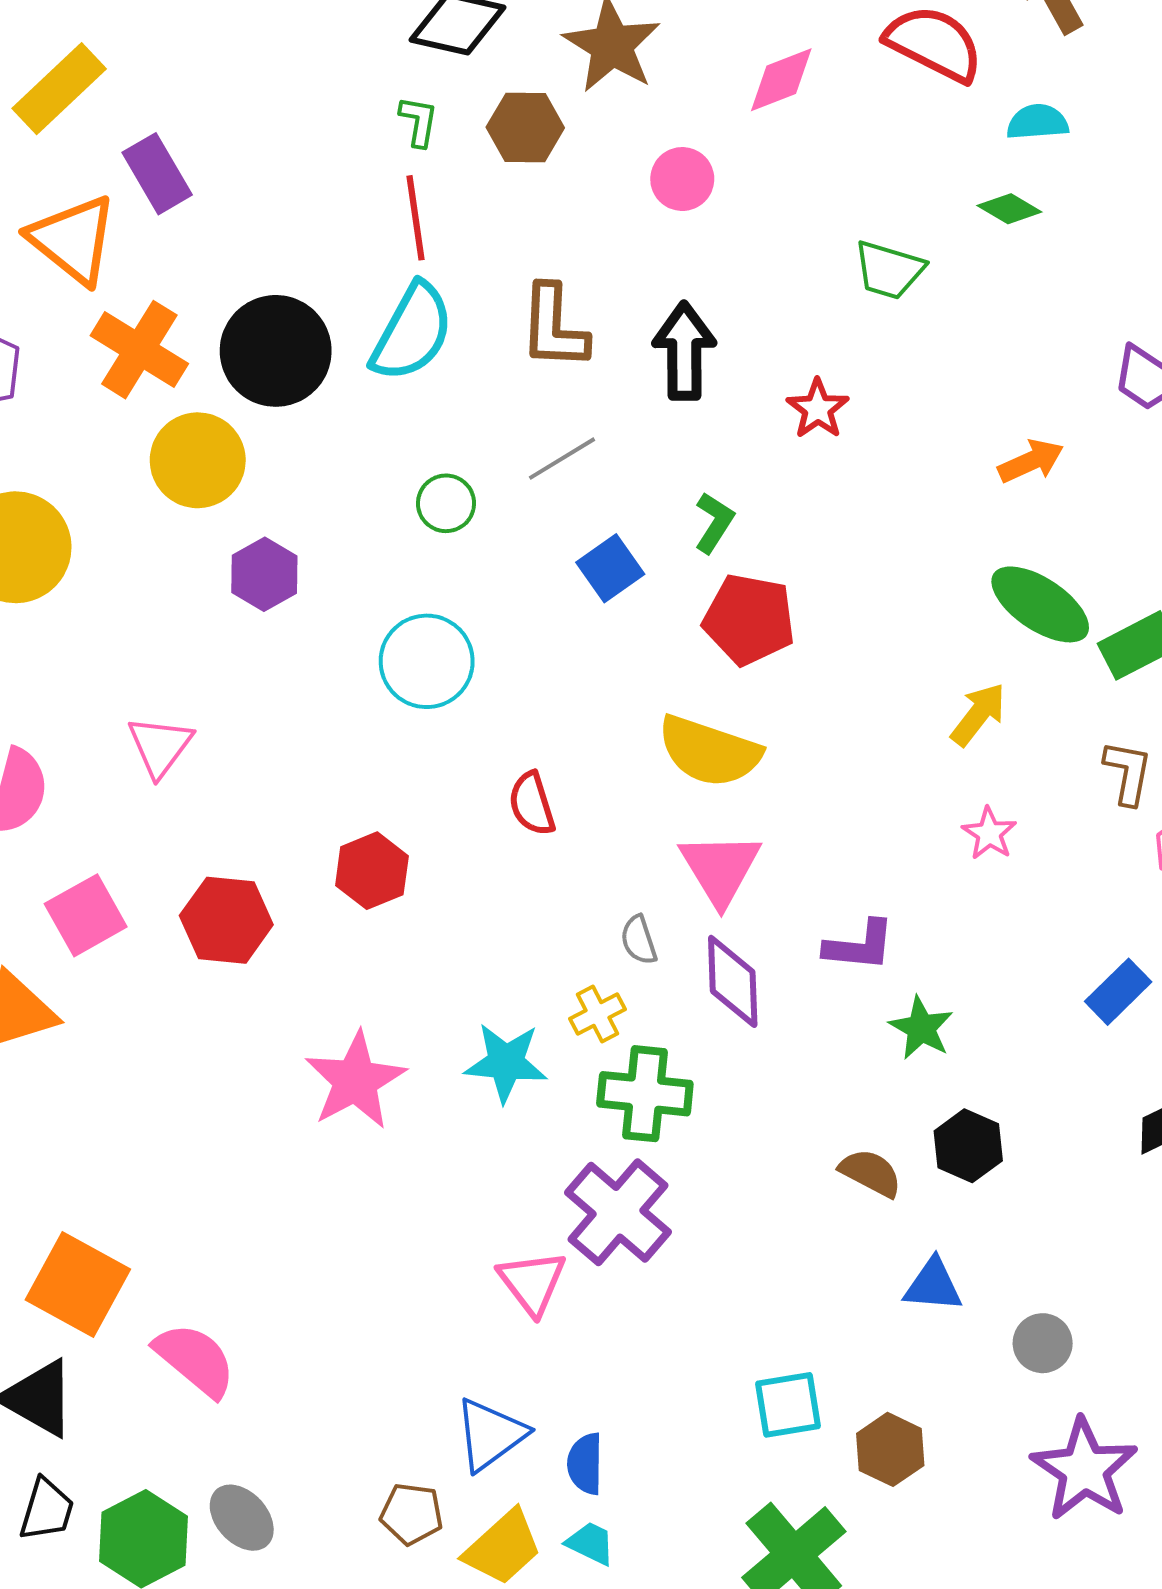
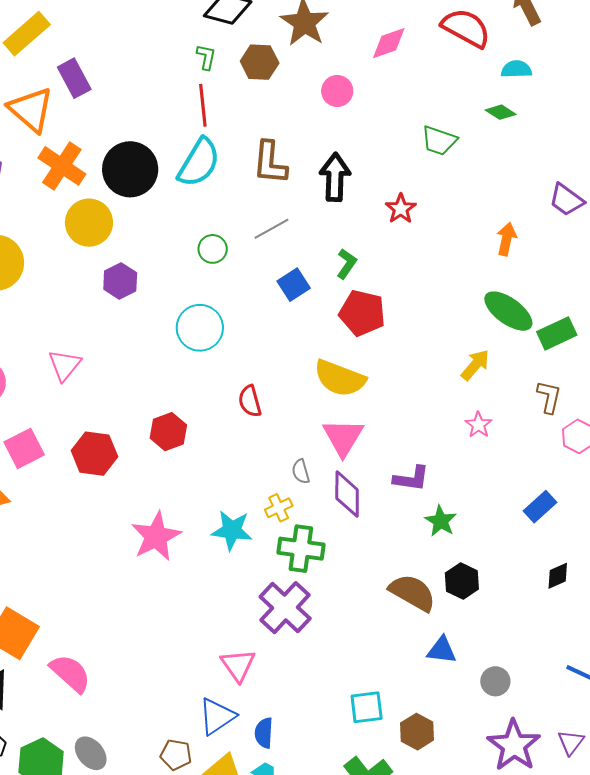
orange arrow: (1031, 461) -> (506, 239), turned -56
brown semicircle: (871, 1173) -> (412, 593), size x1.5
pink triangle: (532, 1282) -> (238, 665), moved

